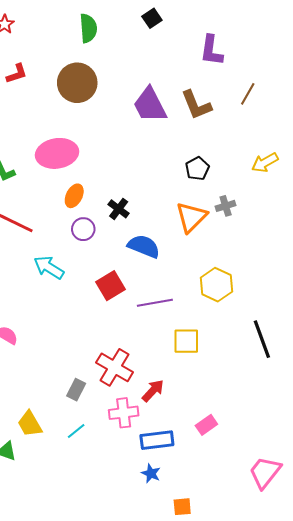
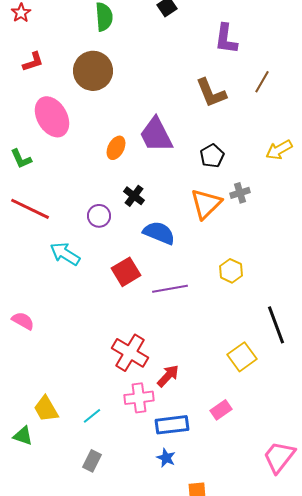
purple trapezoid: (150, 105) -> (156, 135), moved
pink ellipse: (57, 153) -> (52, 117), moved, turned 69
orange ellipse: (74, 196) -> (116, 148), moved
yellow hexagon: (216, 285) -> (231, 271), size x0.7
yellow square: (186, 341) -> (242, 357), moved, turned -36
gray rectangle: (76, 390) -> (92, 461), moved

